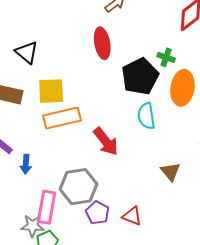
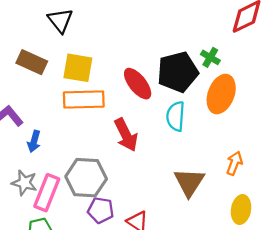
red ellipse: (102, 43) -> (138, 84), moved, turned -40
brown triangle: (170, 172) -> (189, 182), size x1.4
purple pentagon: (97, 213) -> (101, 210), turned -30
gray star: (33, 226) -> (24, 183), moved

